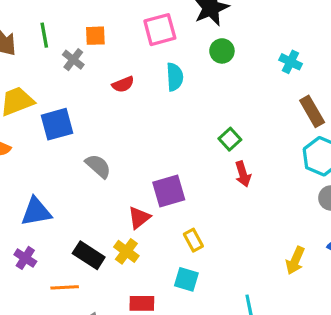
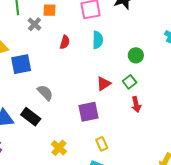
green circle: (222, 51) -> (136, 55), moved
red semicircle: (123, 84) -> (65, 42), turned -56
red triangle: (139, 218) -> (104, 84), moved
black rectangle: (89, 255) -> (31, 117), moved

